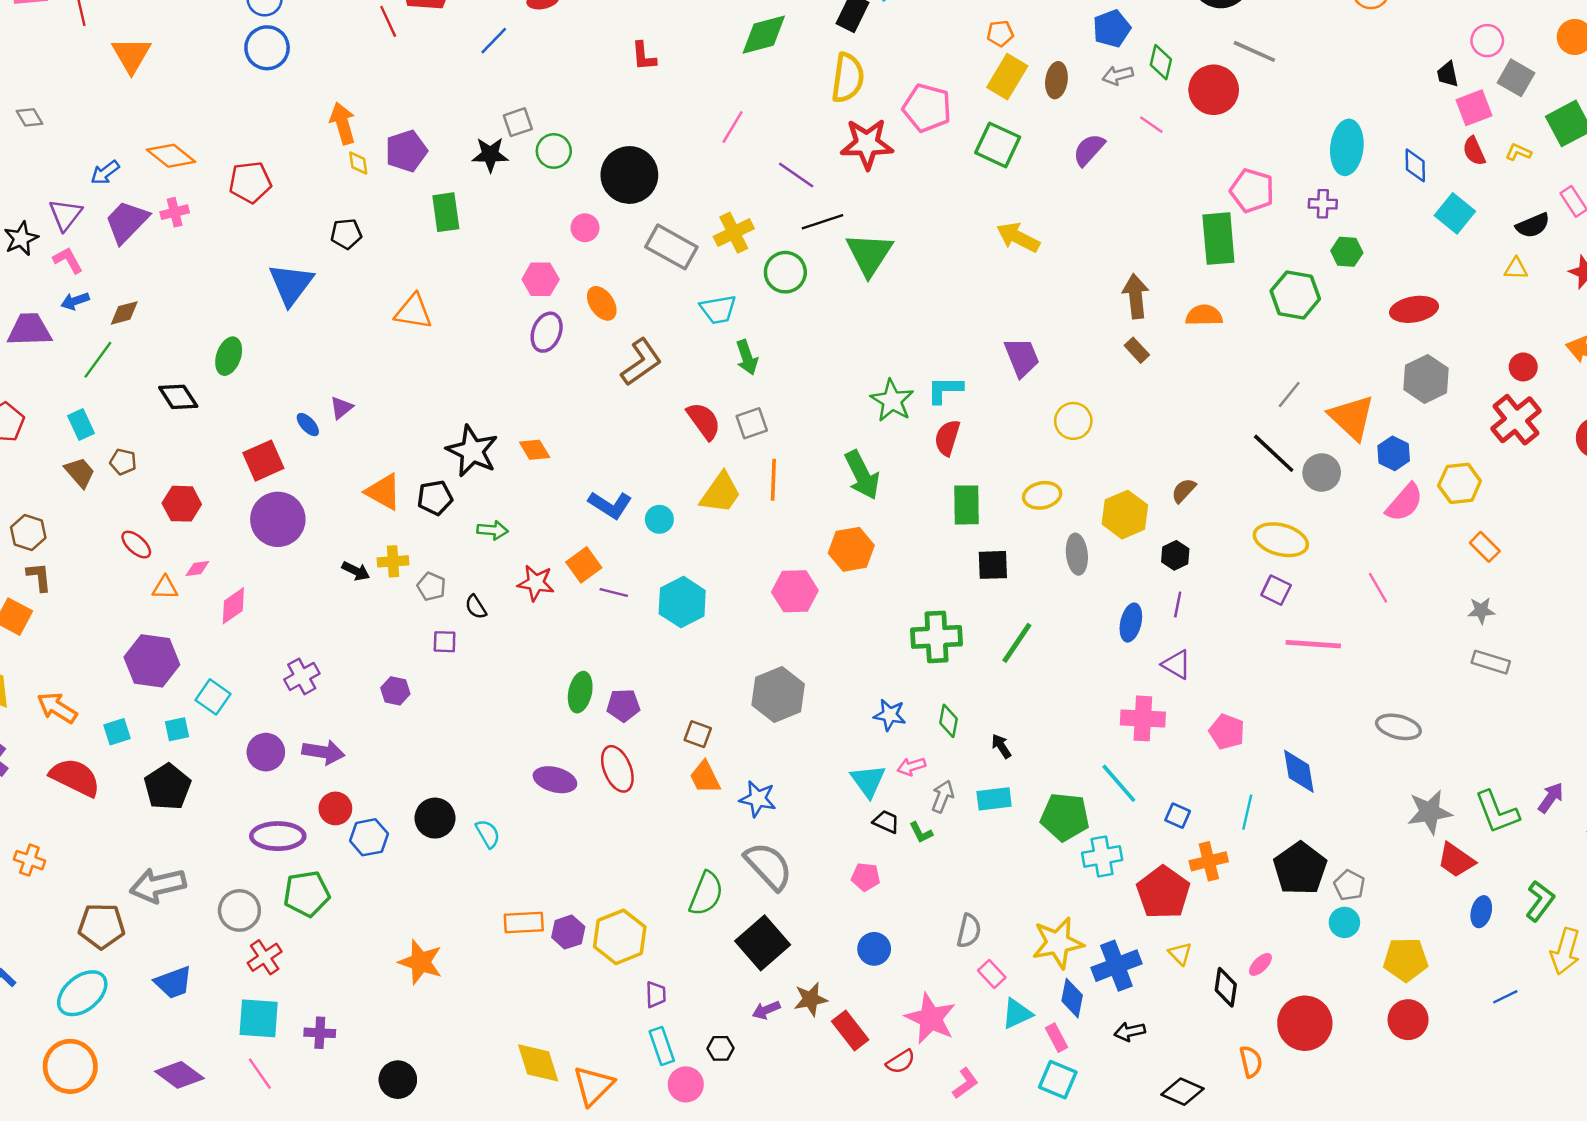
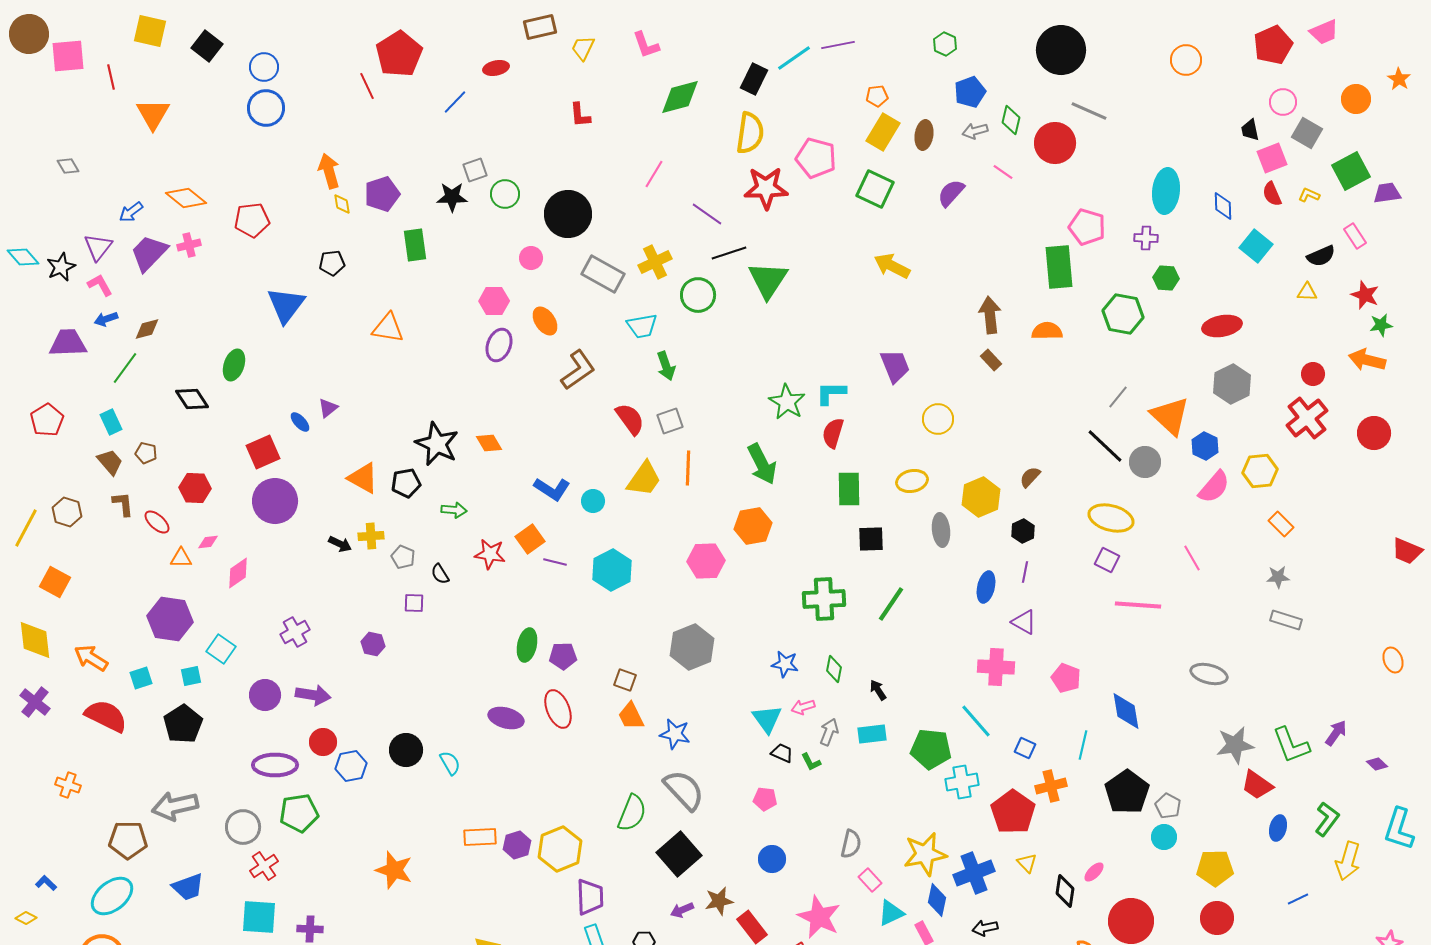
brown L-shape: (39, 577) -> (123, 504), moved
purple trapezoid: (656, 994) -> (590, 897), size x1.6

